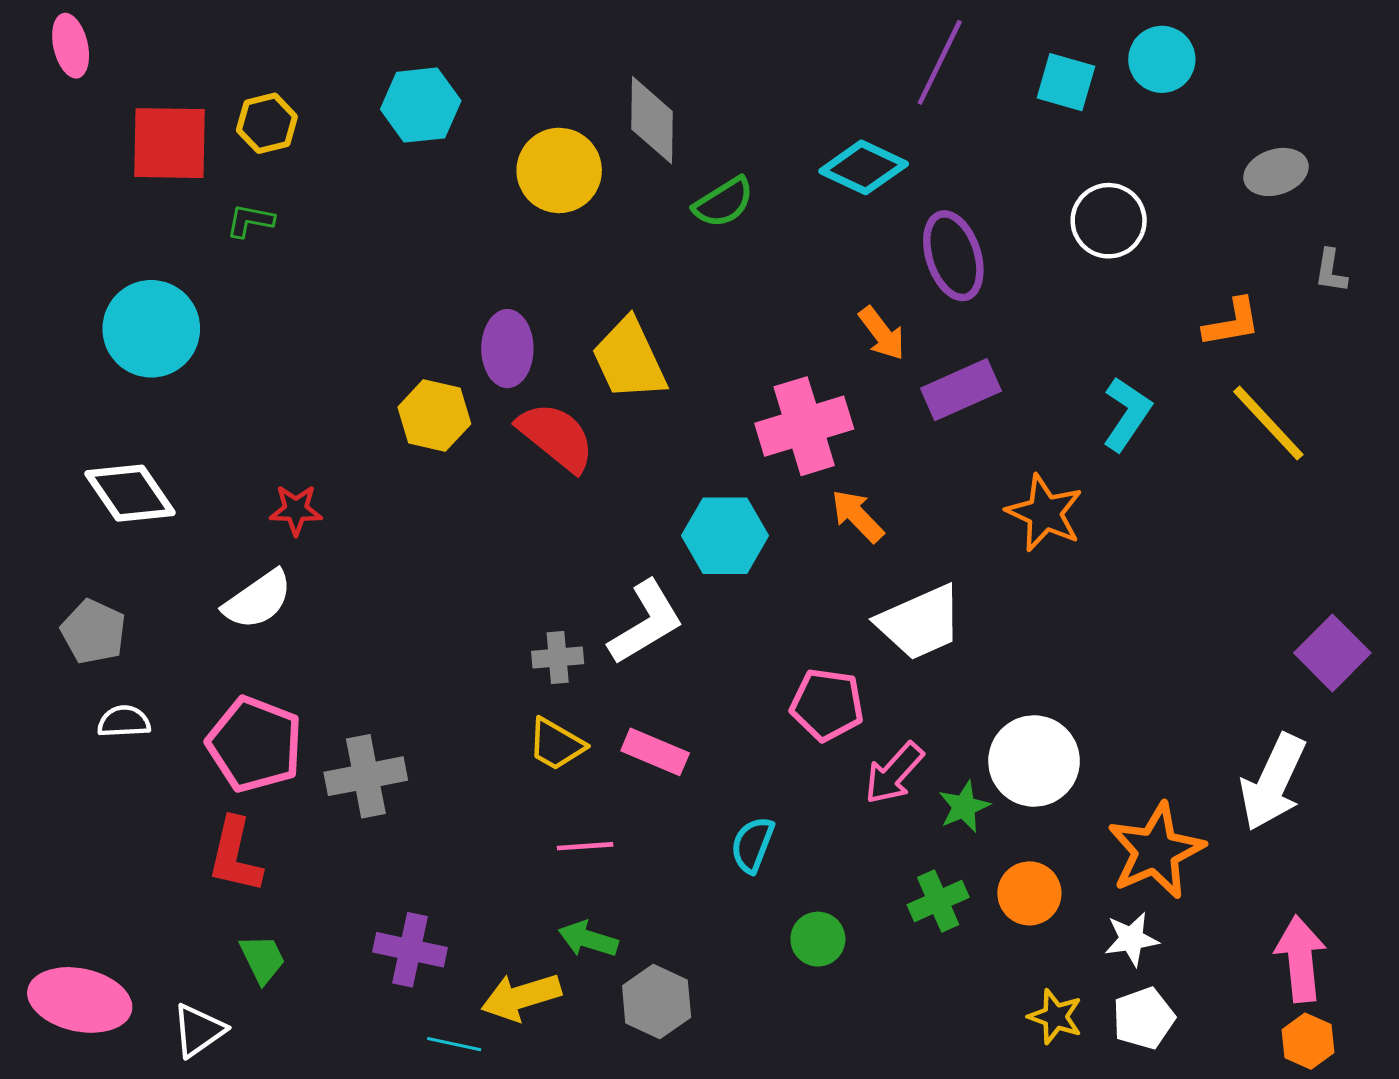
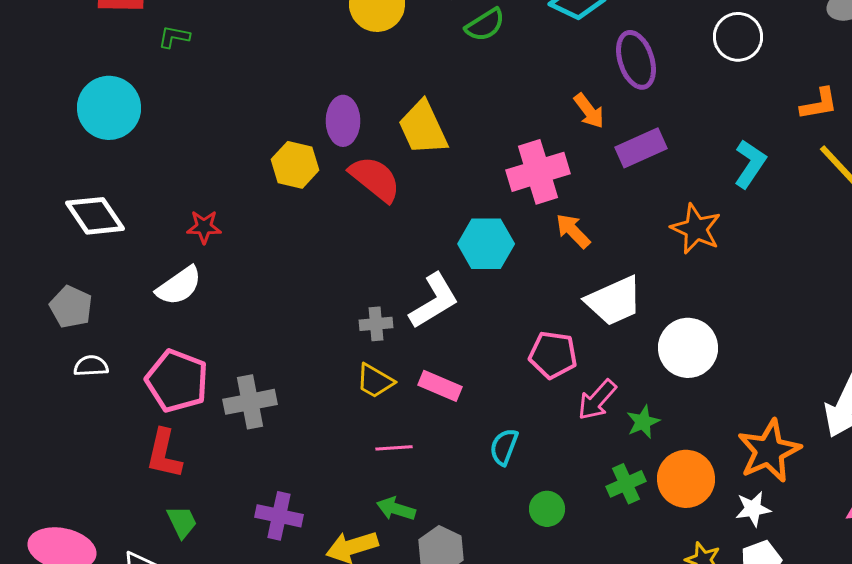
white circle: (1034, 761) -> (688, 348), moved
orange circle: (1029, 893) -> (686, 479), size x1.4

